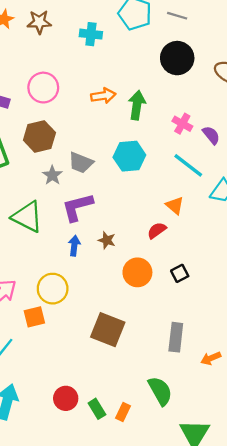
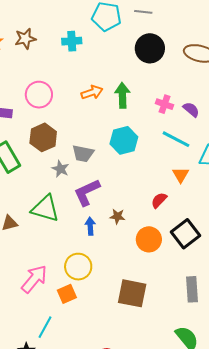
orange triangle: (175, 205) -> (181, 175), moved, turned 30
black square: (180, 273) -> (185, 234), size x1.8

